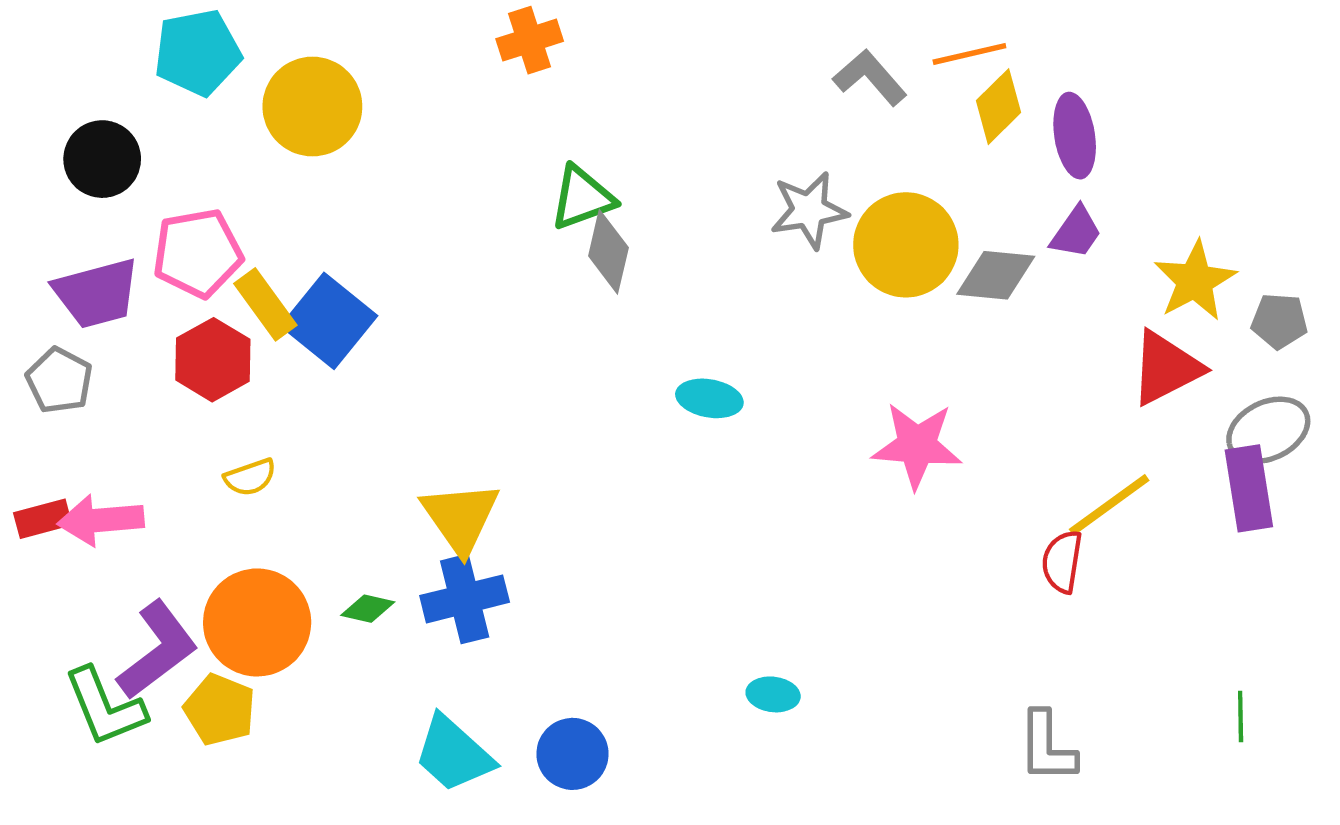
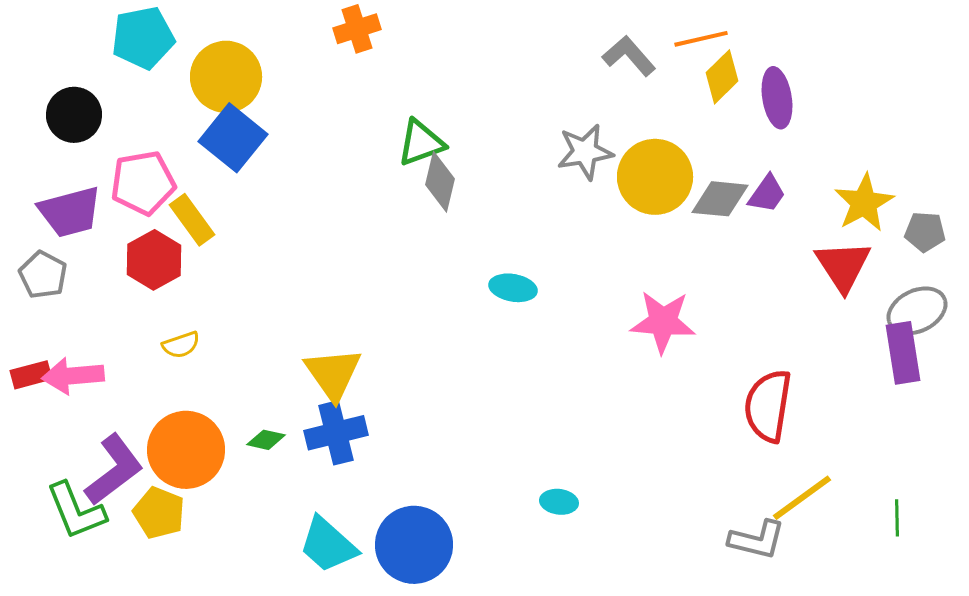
orange cross: (530, 40) -> (357, 29), moved
purple trapezoid: (1076, 232) -> (767, 194), moved
blue square: (329, 321) -> (233, 138), moved
red triangle: (1166, 368) -> (843, 266), turned -36
yellow line: (1109, 505) -> (802, 498), moved
red semicircle: (1062, 562) -> (768, 406), size x1.6
gray L-shape: (1047, 747) -> (757, 540), turned -76
blue circle: (572, 754) -> (414, 545), size x1.5

